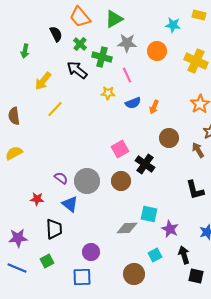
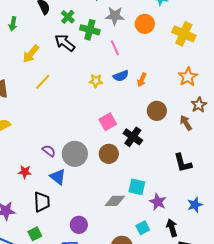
yellow star: (108, 93) -> (96, 81), moved

